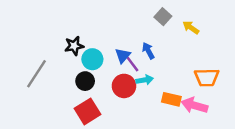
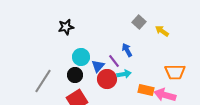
black star: (74, 46) -> (66, 27), moved
blue triangle: (123, 56) -> (98, 66), moved
gray line: (36, 74) -> (43, 81), moved

